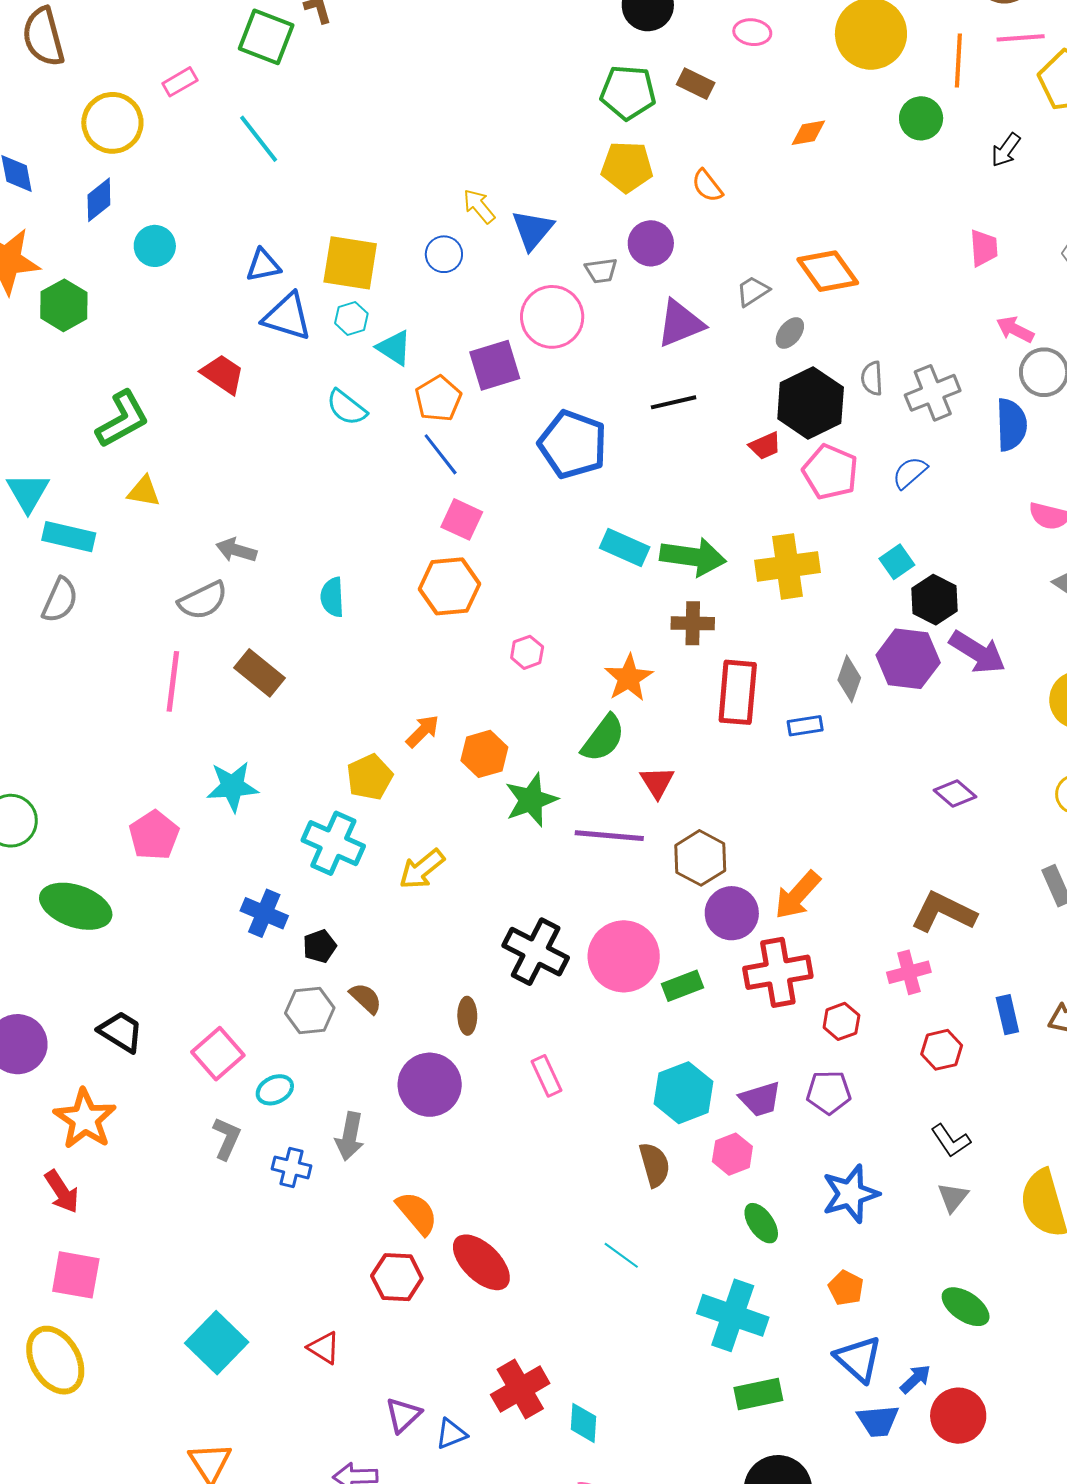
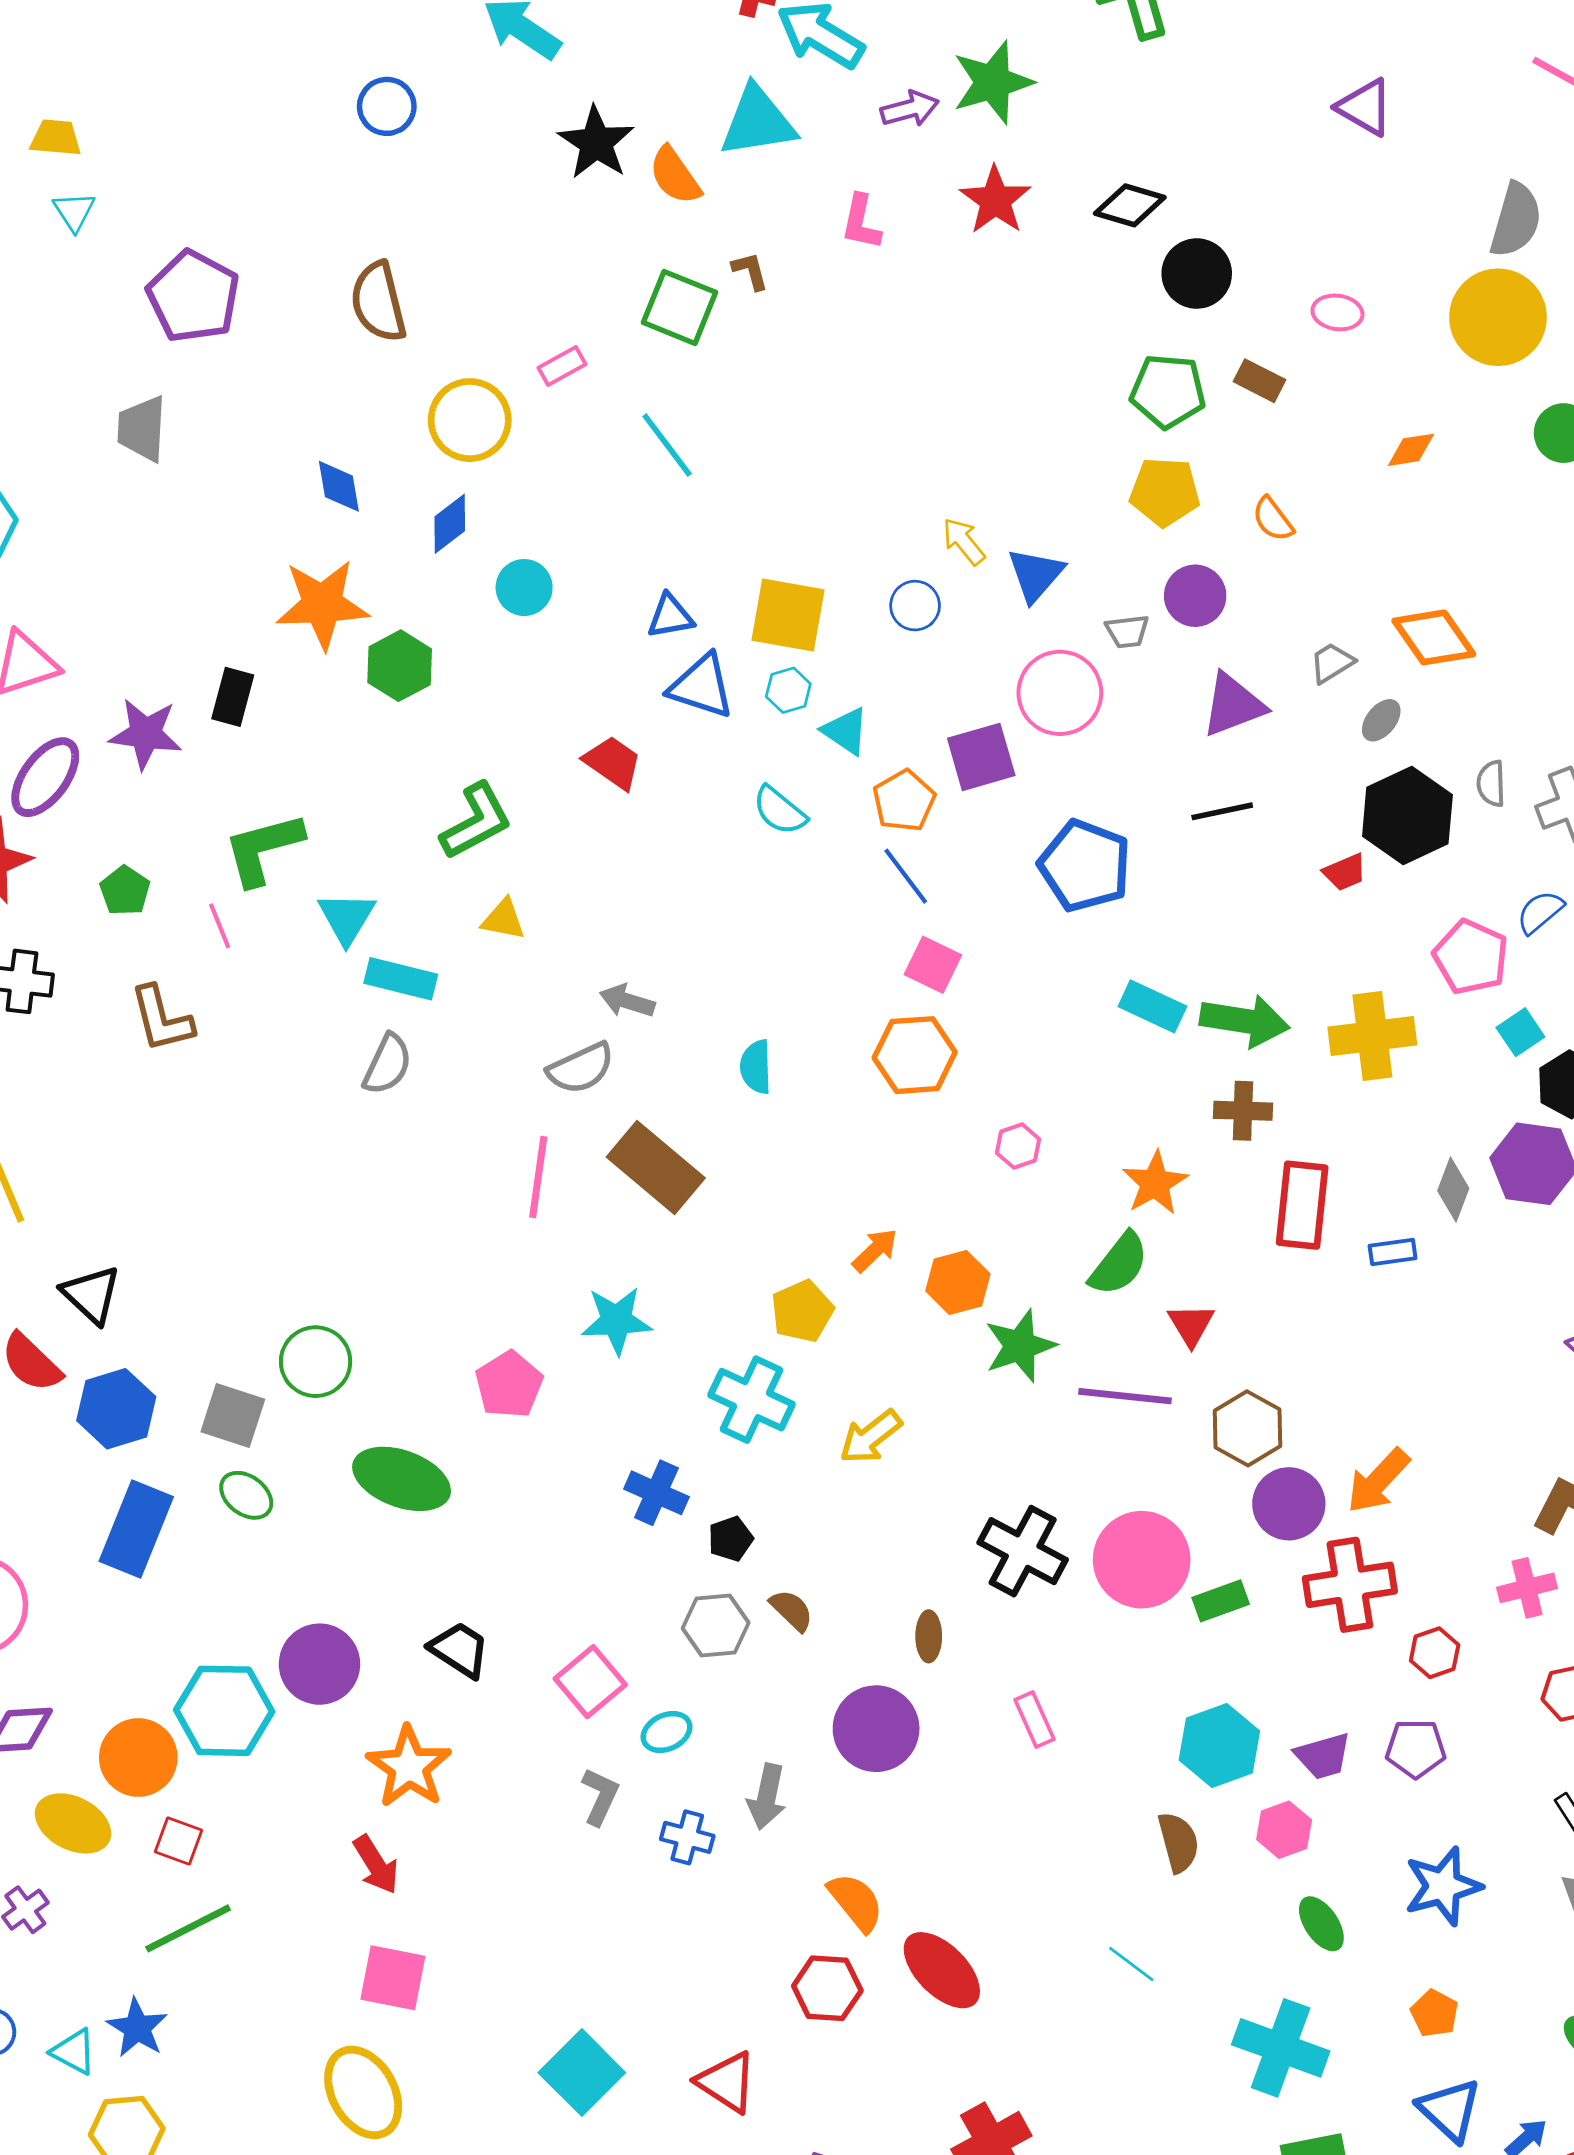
pink pentagon: (830, 472) -> (1471, 957), moved
brown rectangle: (260, 673) -> (656, 1168), size x1.4
red triangle: (324, 1348) -> (727, 2082), size x1.4

